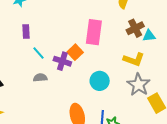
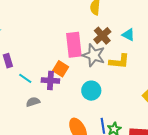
brown cross: (135, 28) -> (102, 36), moved
cyan triangle: (149, 36) -> (128, 35), turned 48
gray star: (139, 85) -> (94, 55), moved

